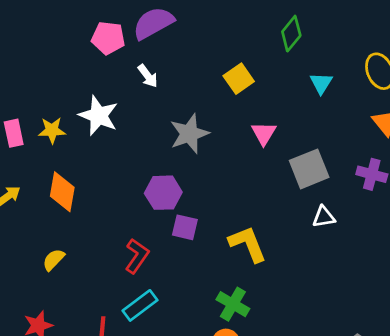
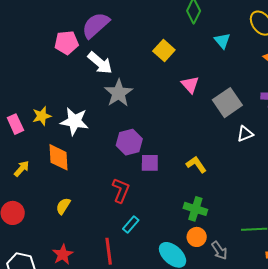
white arrow: (148, 76) -> (100, 63), size x1.5
white star: (98, 116) -> (75, 121), moved
gray star: (189, 134) -> (119, 93), moved
yellow L-shape: (248, 244) -> (196, 165), size x0.7
cyan rectangle: (140, 305) -> (131, 224), size x0.7

